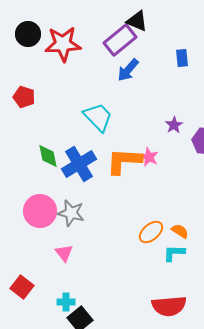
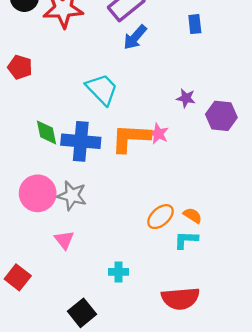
purple star: (174, 125) -> (186, 98), turned -30
blue cross: (79, 164) -> (81, 141), turned 36
cyan cross: (66, 302) -> (118, 272), moved

